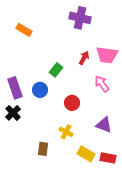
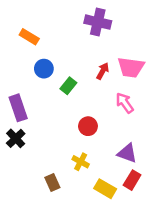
blue circle: (40, 90) -> (44, 69), moved
brown rectangle: (43, 149) -> (52, 183), turned -32
red rectangle: (108, 158) -> (132, 180), moved, turned -70

